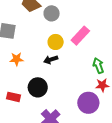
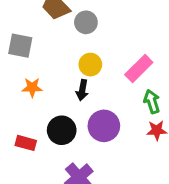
pink rectangle: (80, 36) -> (139, 68), moved
black arrow: (51, 60) -> (82, 90), turned -64
purple circle: (88, 103) -> (104, 126), moved

